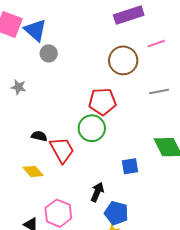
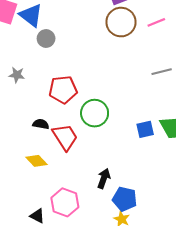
brown circle: (123, 60) -> (121, 22), moved
red pentagon: (102, 102) -> (63, 90), moved
blue square: (130, 166) -> (145, 129), moved

